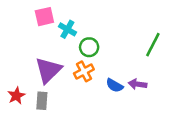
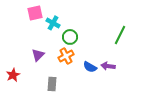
purple triangle: (48, 70) -> (38, 55), size x0.6
gray rectangle: (42, 101) -> (52, 84), moved

